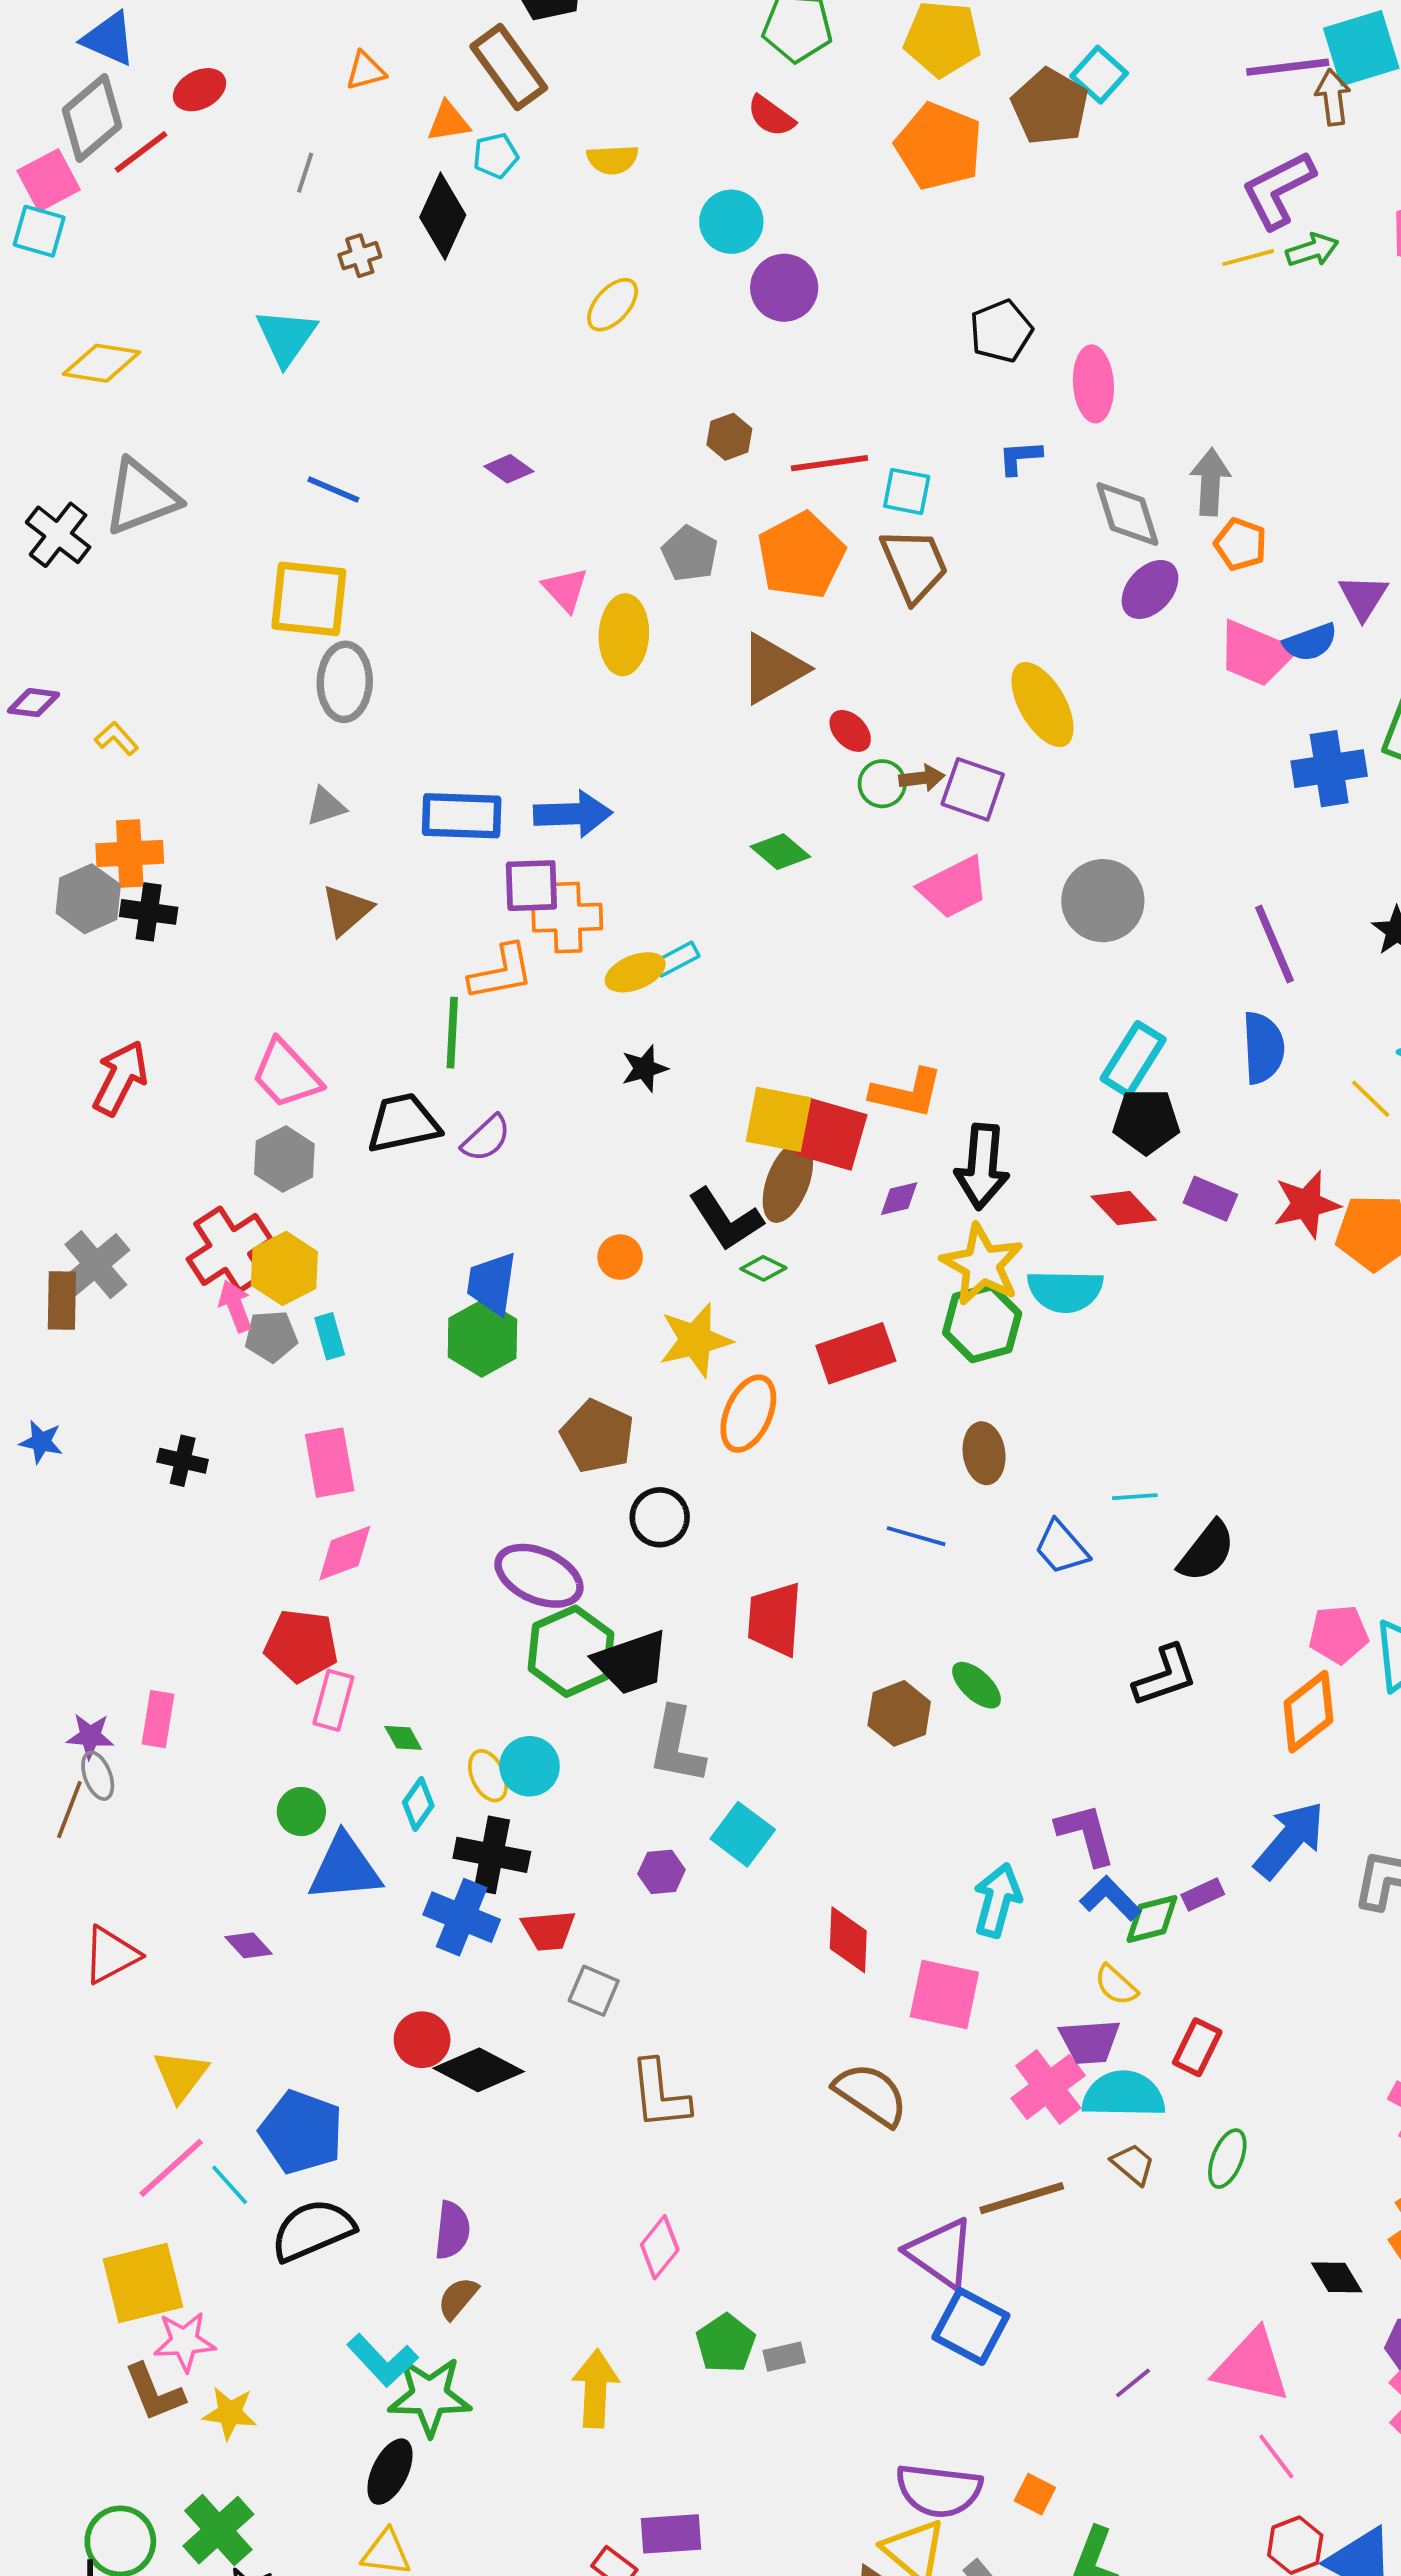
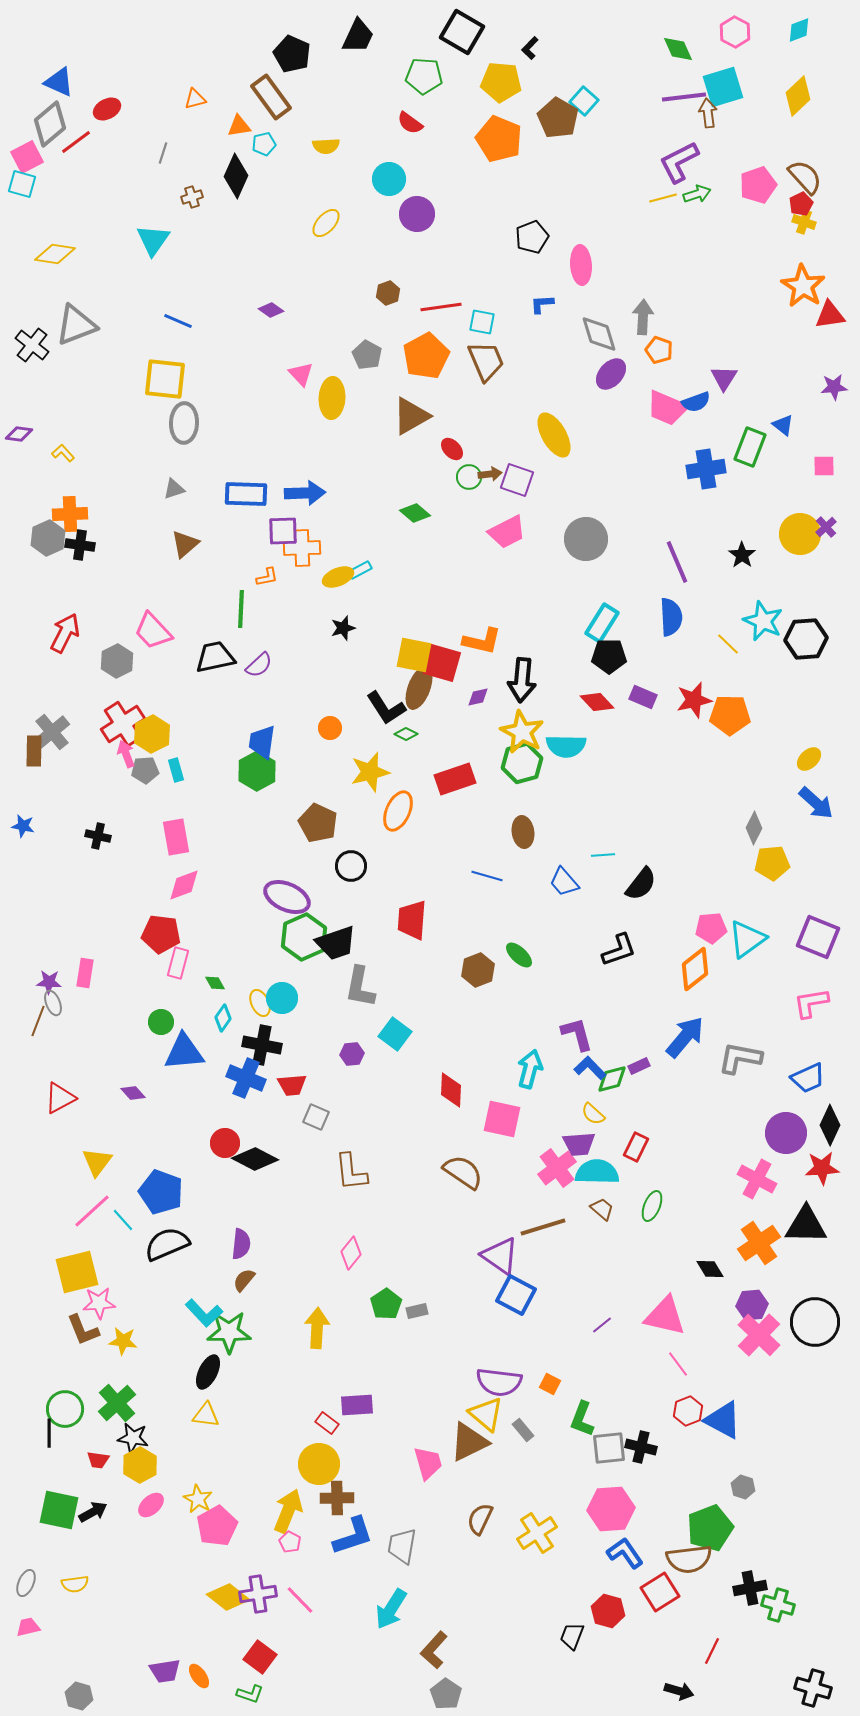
orange L-shape: (501, 972) -> (267, 577), size x0.6
gray hexagon: (284, 1159) -> (117, 661), moved

